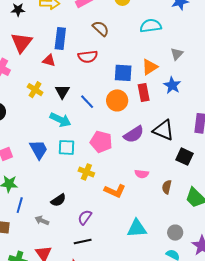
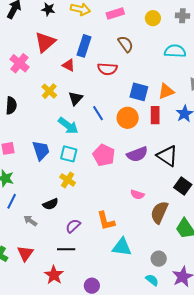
yellow cross: (86, 172) -> (68, 180), moved
brown semicircle: (167, 187) -> (159, 212), size x1.6
orange L-shape: (115, 191) -> (106, 221), moved, turned 40

